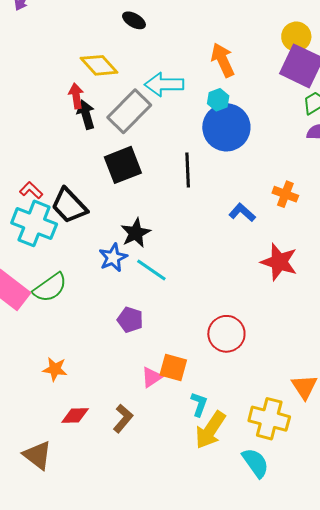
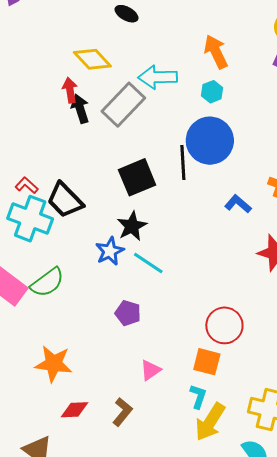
blue circle: (226, 127) -> (210, 141), moved
black square: (123, 165) -> (137, 177), moved
orange square: (173, 368) -> (207, 362), moved
orange star: (55, 369) -> (54, 364), size x1.5

